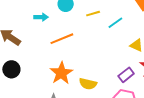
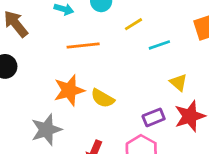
yellow line: (93, 14) -> (134, 24), turned -32
yellow semicircle: (88, 84) -> (103, 98), moved

